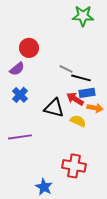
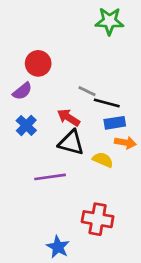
red arrow: (75, 99) -> (69, 118), moved
purple line: (20, 137) -> (50, 177), moved

